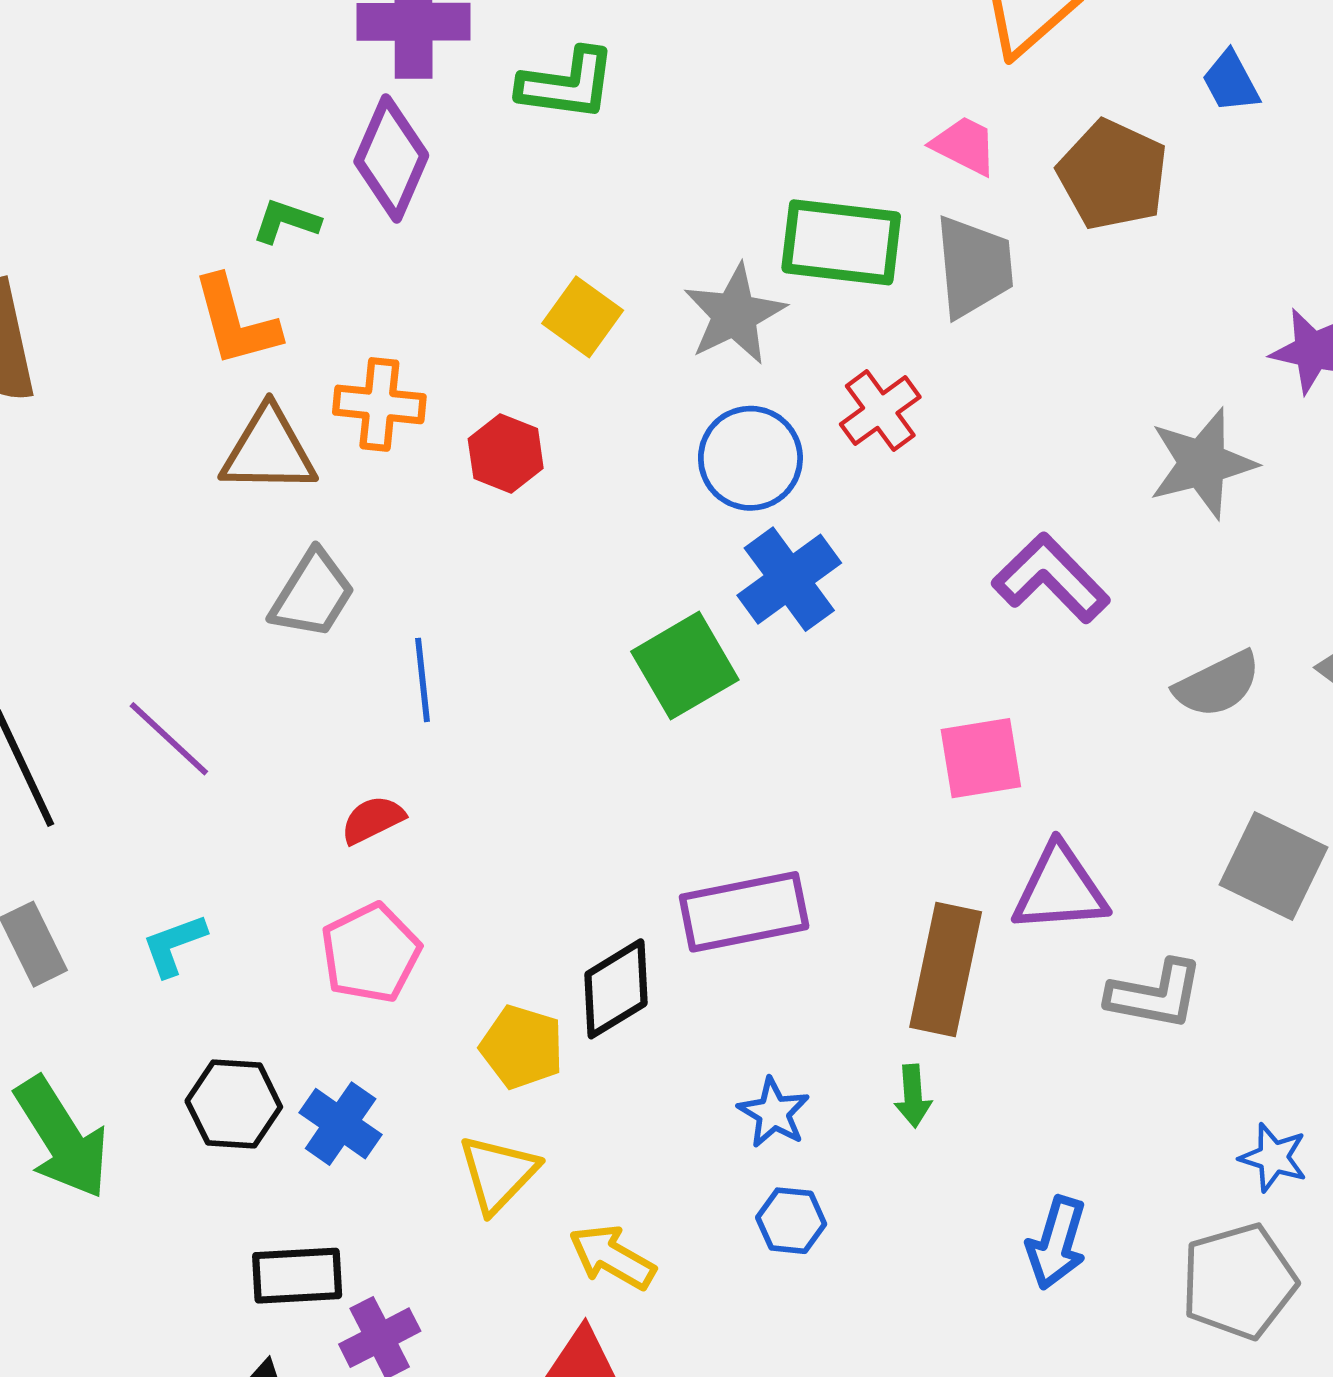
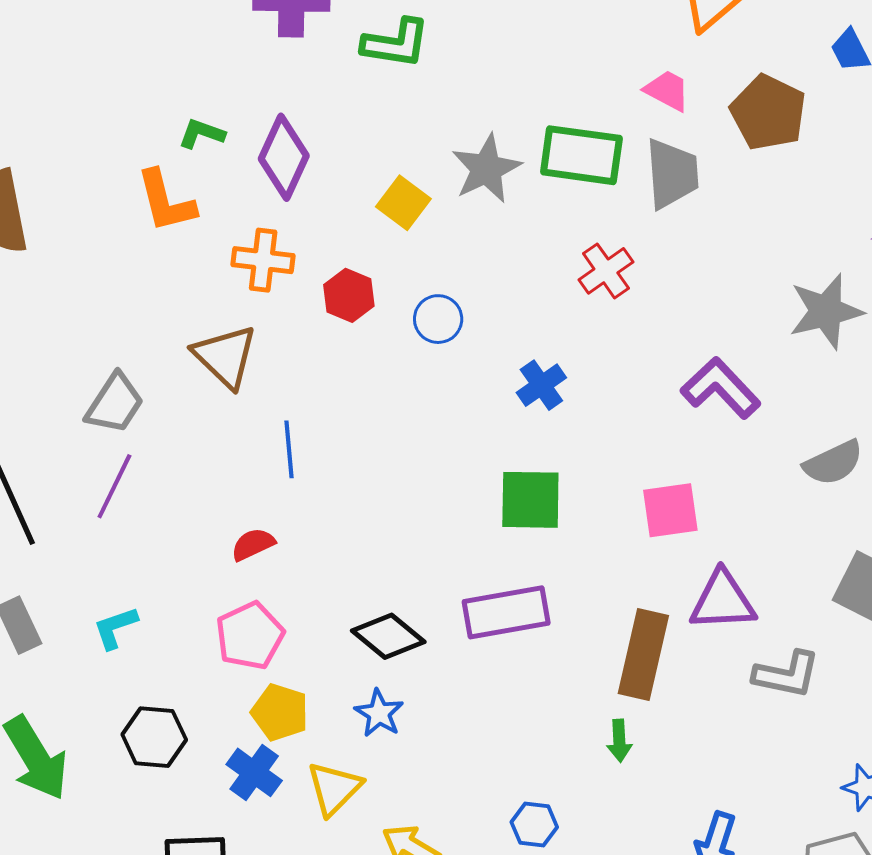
purple diamond: (391, 158) -> (284, 157), moved
gray star: (735, 314) -> (486, 169), moved
brown triangle: (269, 451) -> (225, 356), moved, turned 42
blue circle: (750, 458) -> (438, 319), moved, size x0.7
blue cross: (789, 579) -> (541, 385), size x0.7
gray trapezoid: (312, 594) -> (115, 403), moved
green square: (685, 666) -> (530, 500), moved, turned 30
purple line: (169, 739) -> (114, 486), turned 72
black diamond: (616, 989) -> (388, 636), moved, turned 70
yellow pentagon: (522, 1047) -> (280, 712), moved
blue star: (774, 1113) -> (379, 713), moved
blue cross: (341, 1124) -> (254, 772), moved

